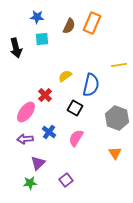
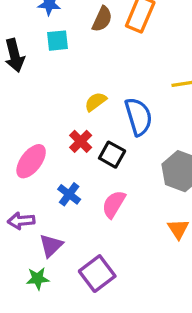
blue semicircle: (91, 85) -> (138, 117), turned -30
red cross: (45, 95) -> (81, 141), moved
purple arrow: (25, 139) -> (21, 221), moved
purple square: (66, 180) -> (97, 274), size x1.5

